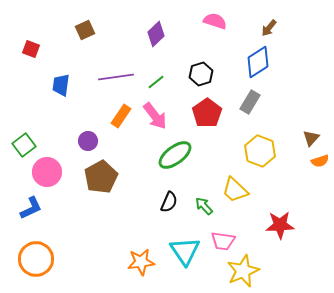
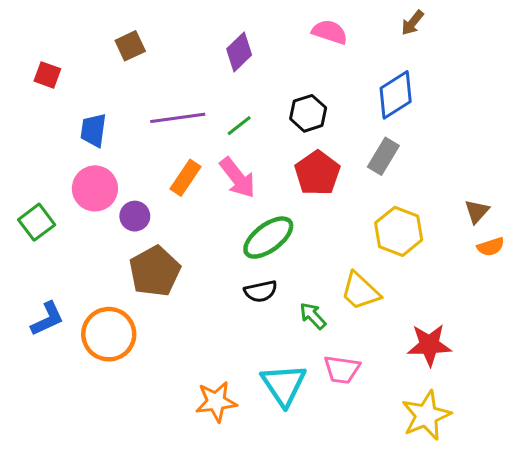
brown arrow: (269, 28) -> (412, 23), moved
pink circle: (47, 172) -> (95, 188), moved
black semicircle: (169, 202) -> (261, 291), moved, turned 55
orange circle: (36, 259) -> (109, 334), moved
yellow star: (243, 271) -> (426, 415), moved

